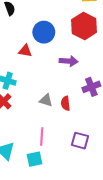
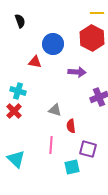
red semicircle: (65, 103) -> (71, 126), moved
cyan square: (35, 159) -> (72, 167), moved

